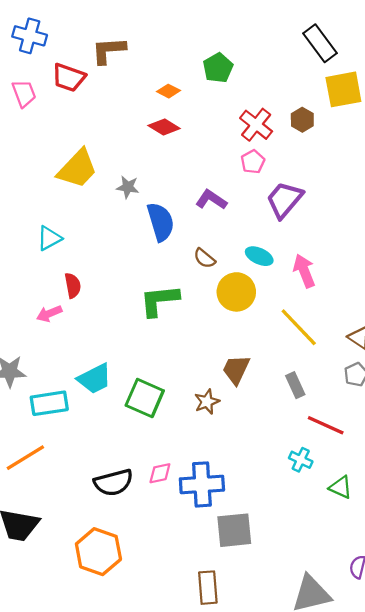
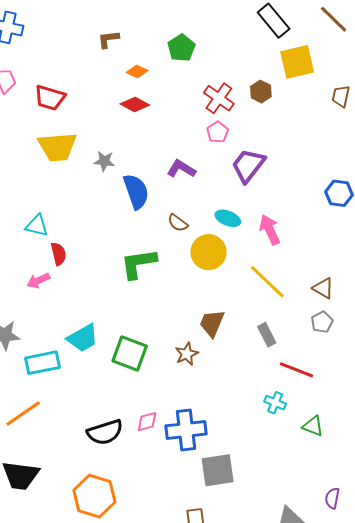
brown L-shape: (109, 50) -> (108, 39), moved, size x0.7
red trapezoid: (69, 78) -> (50, 98), moved
yellow trapezoid: (77, 169) -> (57, 147), turned 45
cyan triangle: (49, 238) -> (37, 226), moved, turned 45

